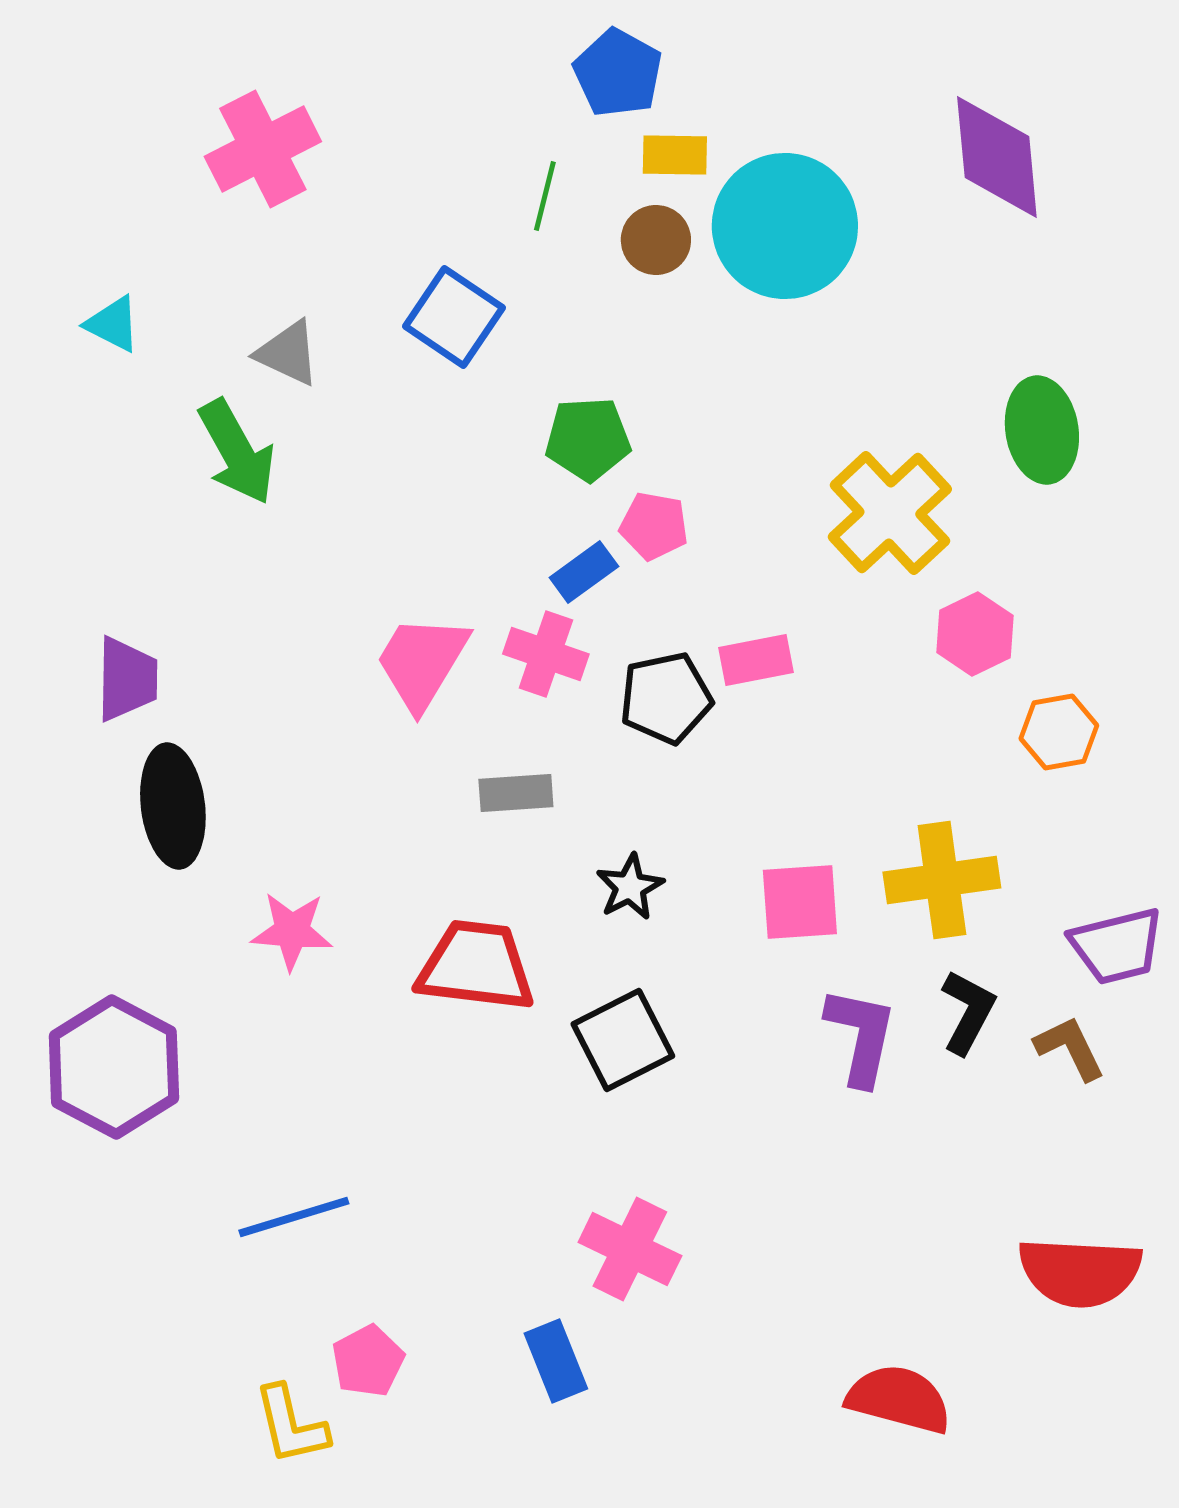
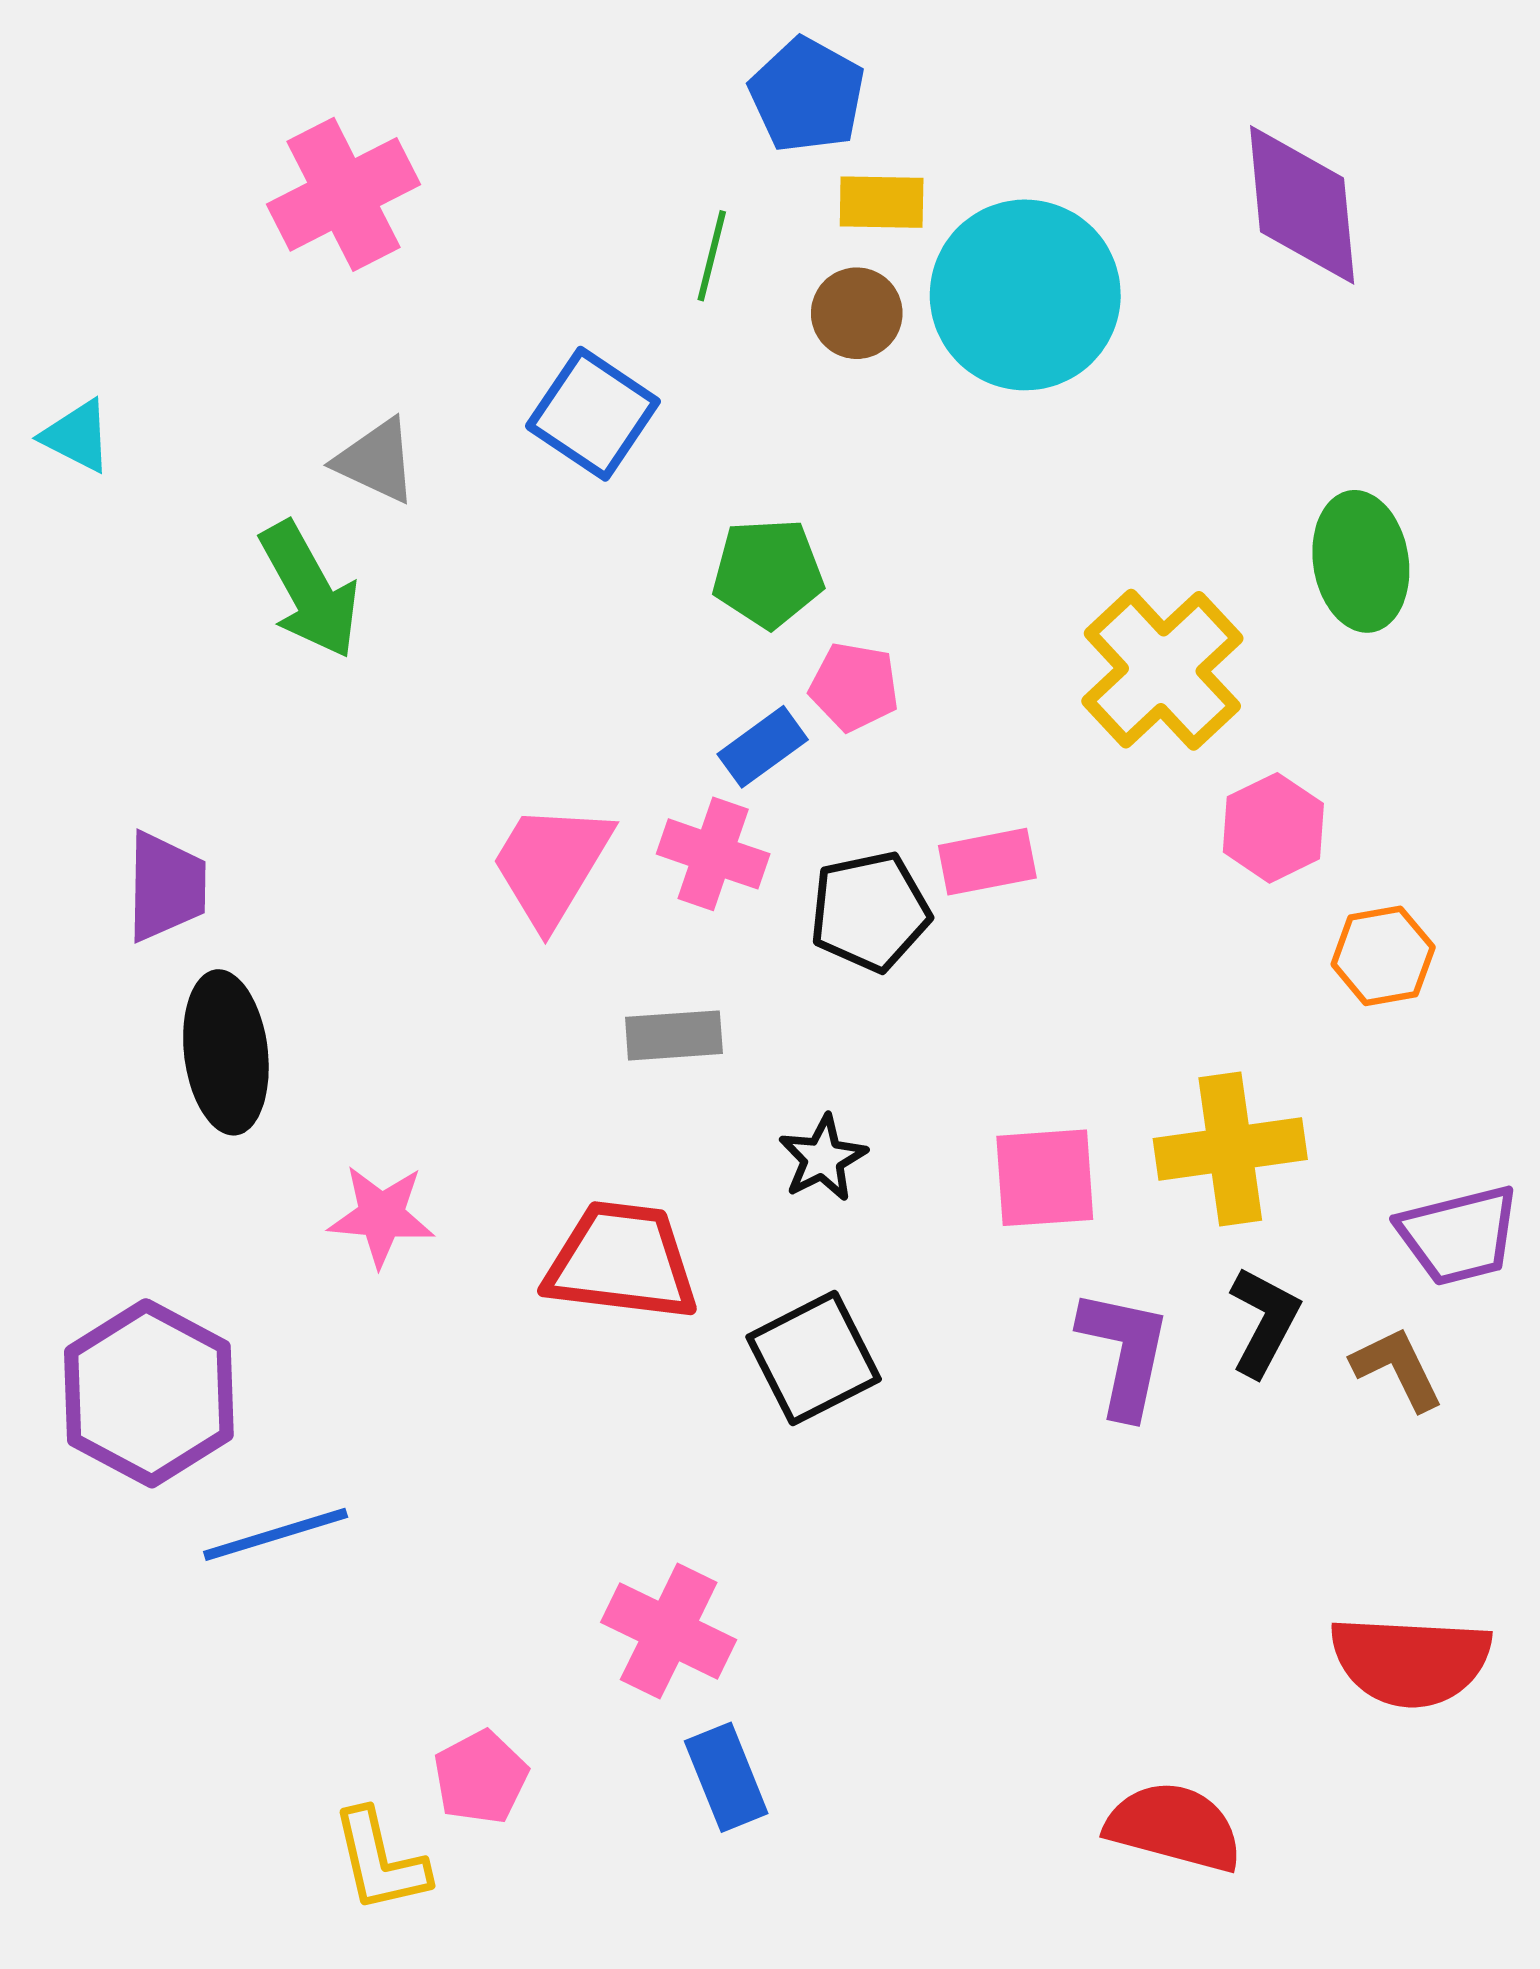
cyan triangle: (113, 324) -> (77, 436), moved
blue line: (294, 1217) -> (276, 1534), moved
pink cross: (630, 1249) -> (669, 1631), moved

